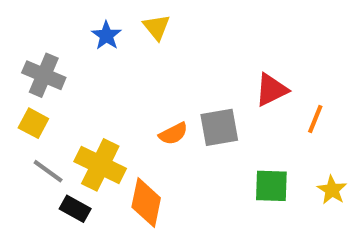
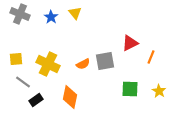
gray cross: (44, 75) -> (20, 14), moved
yellow square: (33, 123) -> (16, 59), turned -32
yellow cross: (100, 165) -> (48, 64), moved
black rectangle: (75, 209) -> (36, 100), turned -64

